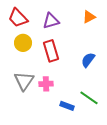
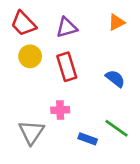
blue semicircle: (88, 60) -> (115, 79), turned 91
gray triangle: (24, 81) -> (31, 132), moved

